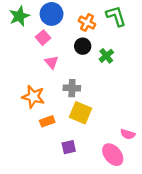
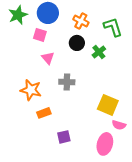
green L-shape: (116, 16) -> (113, 27), moved
pink square: (43, 38) -> (40, 35), turned -32
yellow square: (81, 113) -> (108, 105), moved
pink ellipse: (113, 155) -> (105, 144), turned 55

